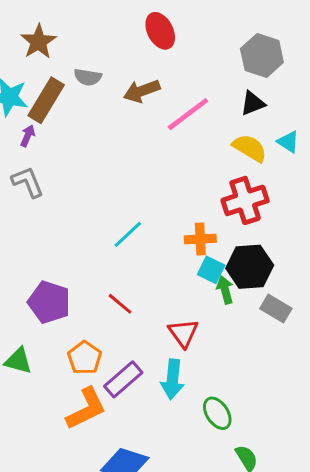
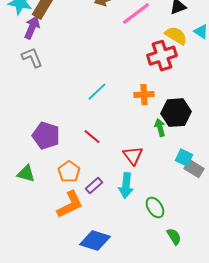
purple arrow: (28, 136) -> (32, 28), size x1.6
red cross: (245, 200) -> (162, 56), moved
cyan square: (211, 270) -> (184, 158), moved
gray rectangle: (276, 308) -> (194, 169), moved
purple rectangle: (123, 379) -> (94, 186), size x0.7

